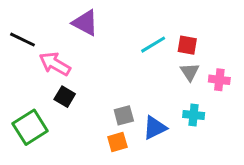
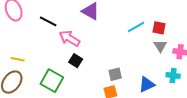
cyan cross: (194, 115) -> (173, 75), moved
green square: (30, 127) -> (52, 81), turned -30
blue triangle: (155, 128) -> (147, 84), moved

